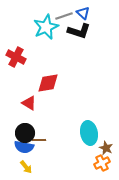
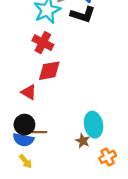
red cross: (16, 57) -> (43, 43), moved
brown star: (106, 148) -> (83, 141), moved

